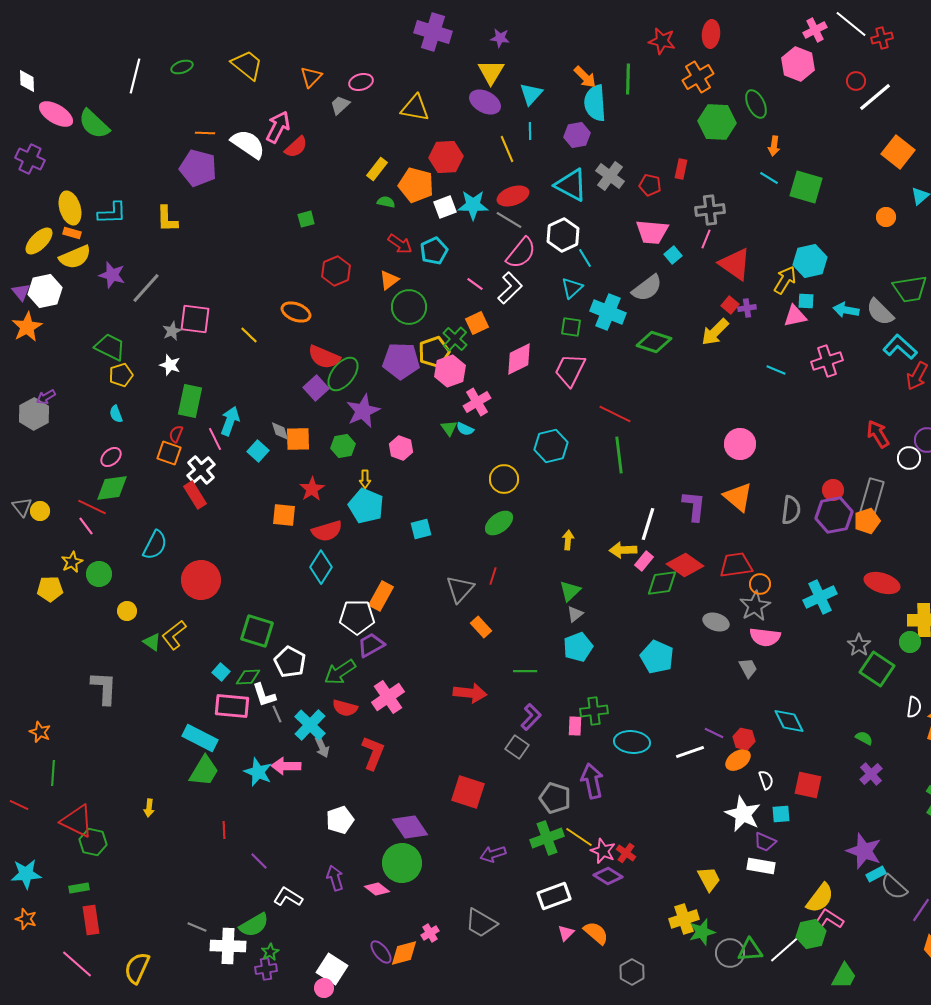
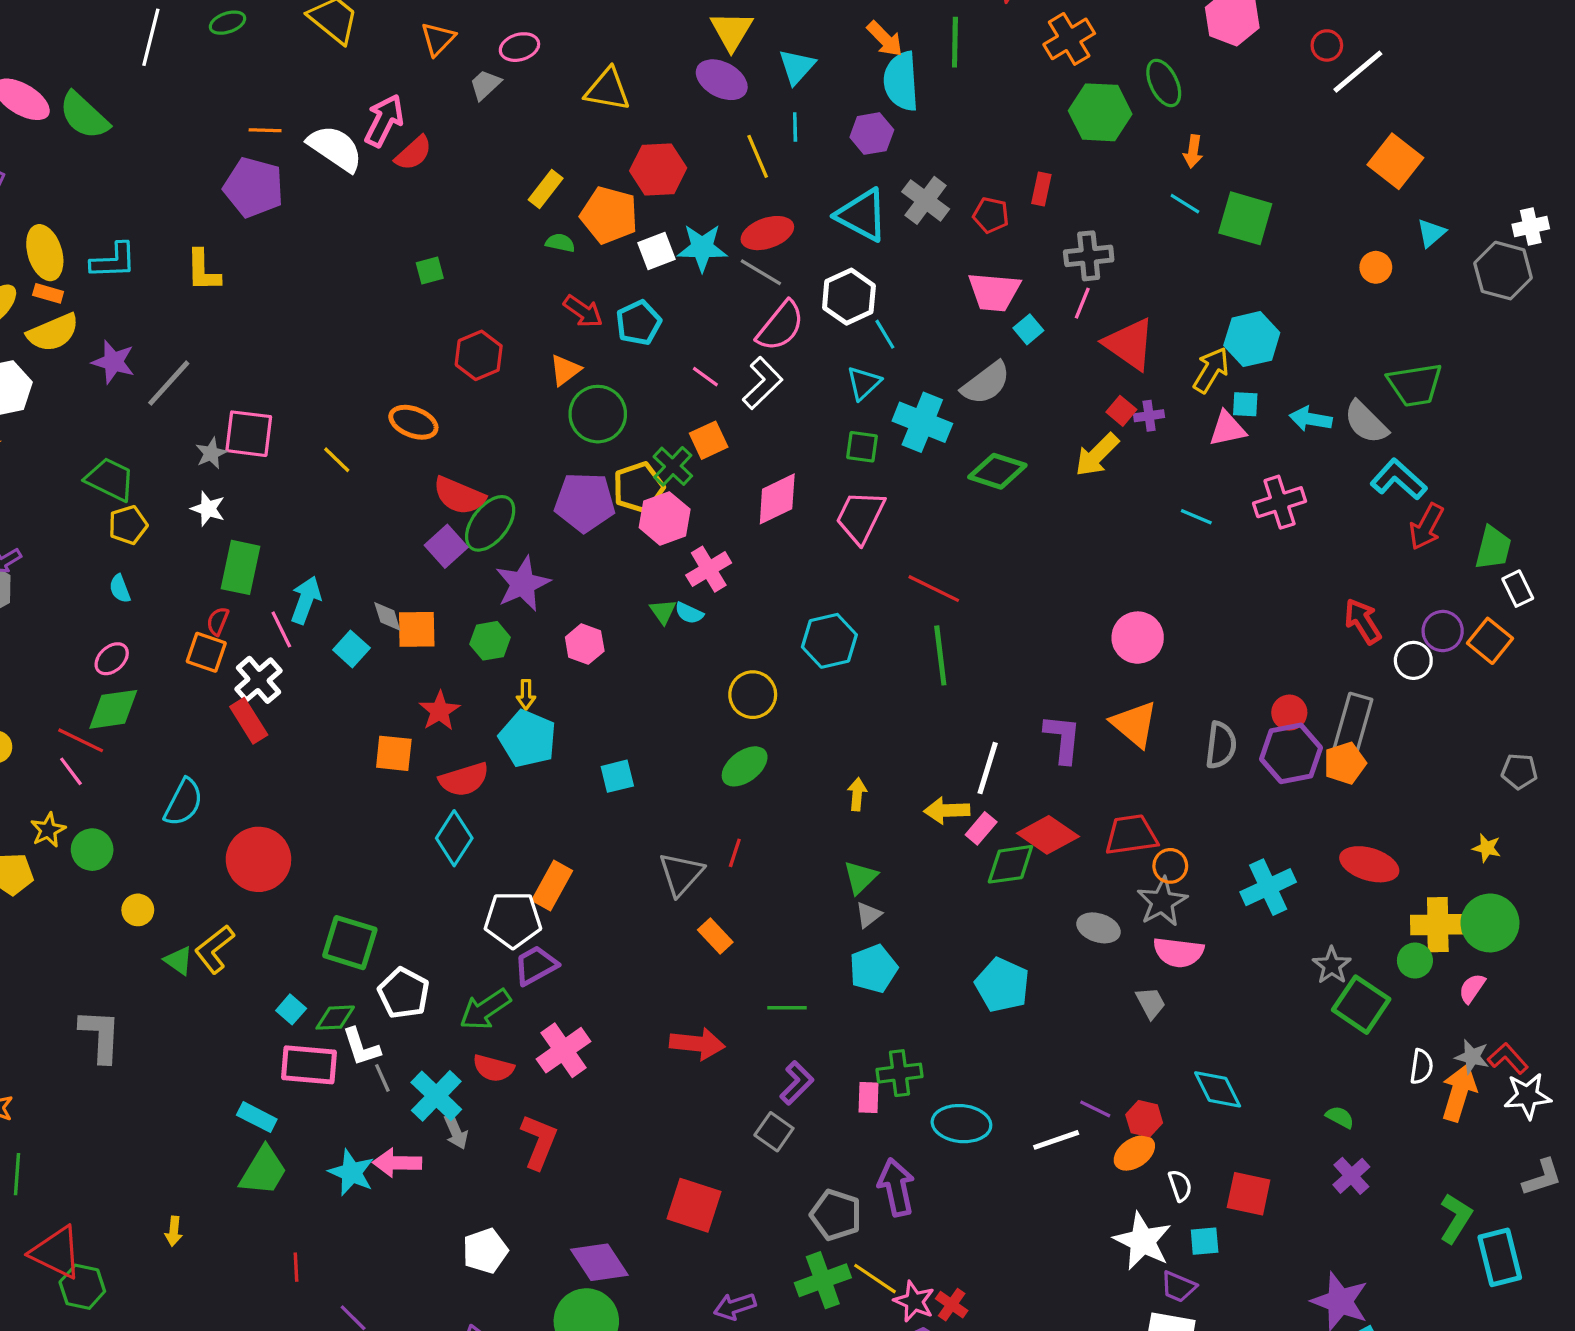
cyan rectangle: (200, 738) -> (257, 1117), size x0.7

